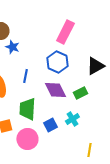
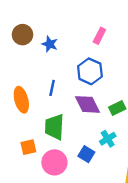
pink rectangle: (65, 32) -> (99, 36), size x0.6
blue star: (12, 47) -> (50, 44), moved
blue square: (50, 125) -> (86, 154), moved, turned -32

